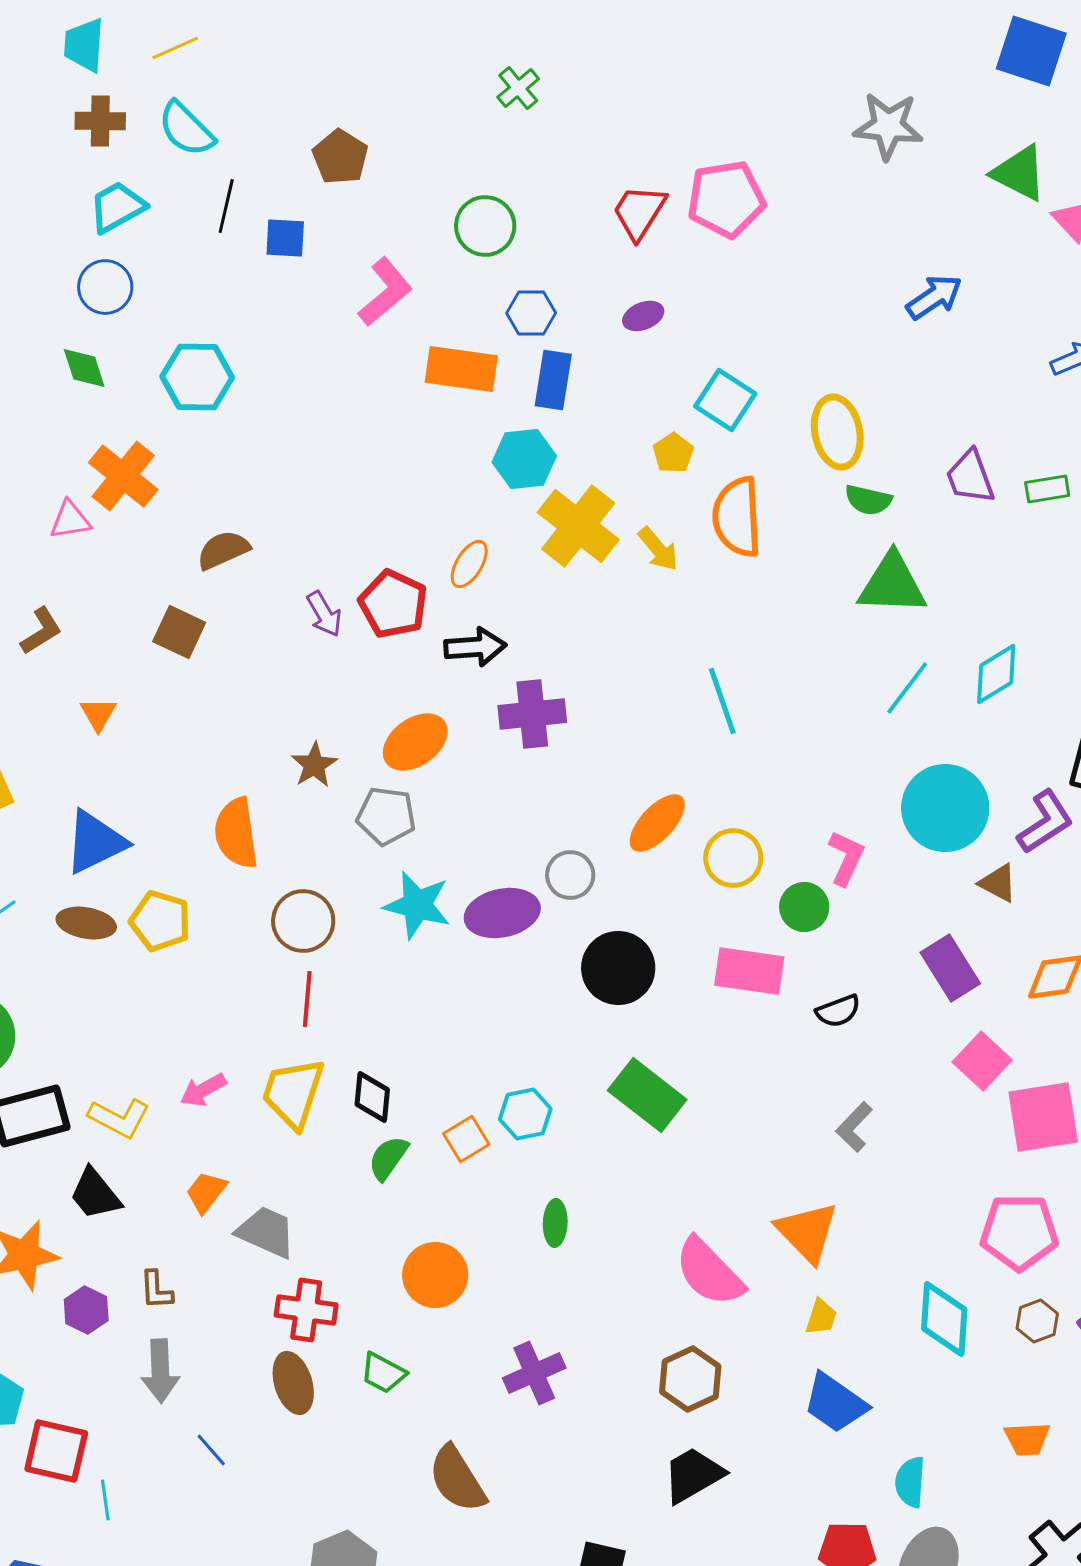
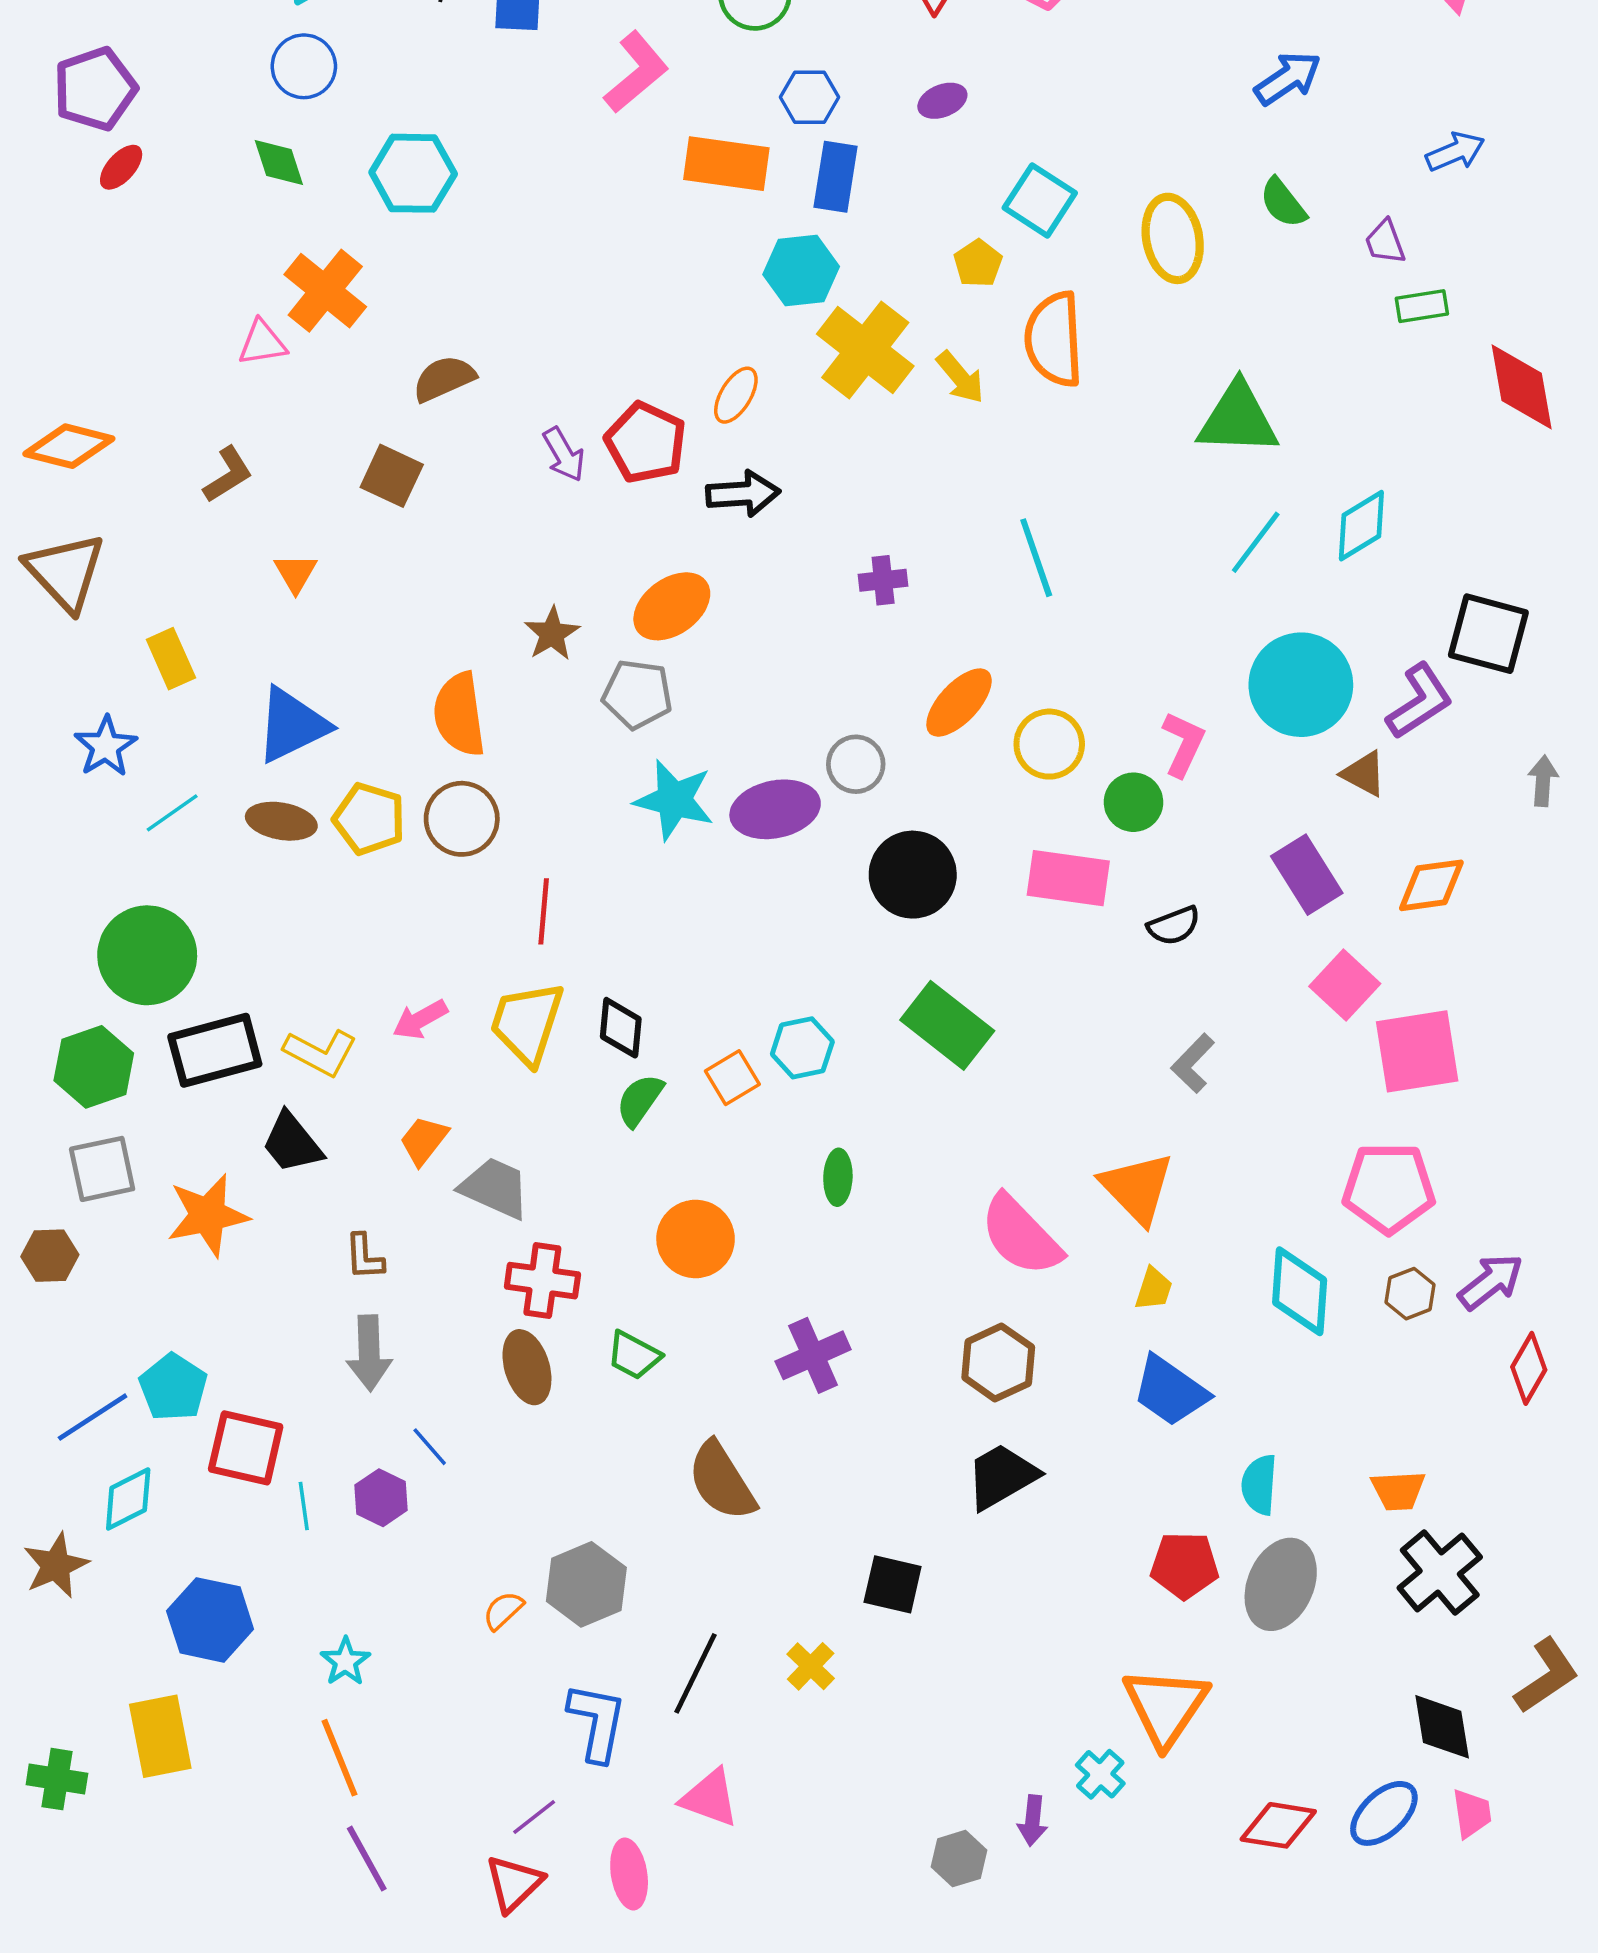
purple trapezoid: (970, 477) -> (1385, 242), moved, size x0.7
green semicircle: (868, 500) -> (1283, 203), moved, turned 39
purple cross: (532, 714) -> (883, 580), moved, size x0.6
brown circle: (303, 921) -> (462, 819), moved
purple hexagon: (86, 1310) -> (381, 1498), moved
orange trapezoid: (1027, 1439) -> (1398, 1491), moved

